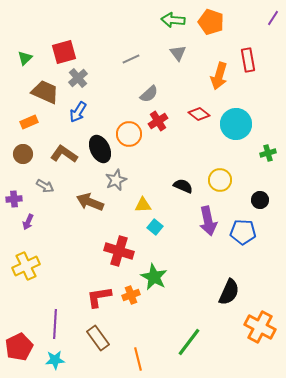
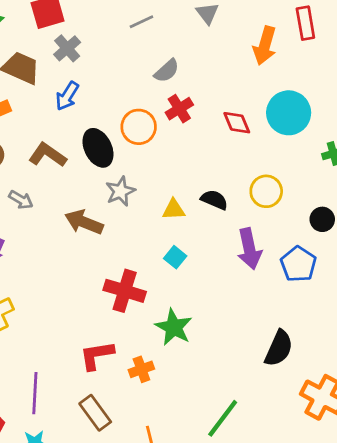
red diamond: (199, 114) -> (237, 123), moved, turned 30
yellow triangle: (143, 205) -> (174, 210), moved
blue pentagon: (243, 232) -> (298, 264), turned 30
orange cross: (131, 295) -> (141, 369), moved

